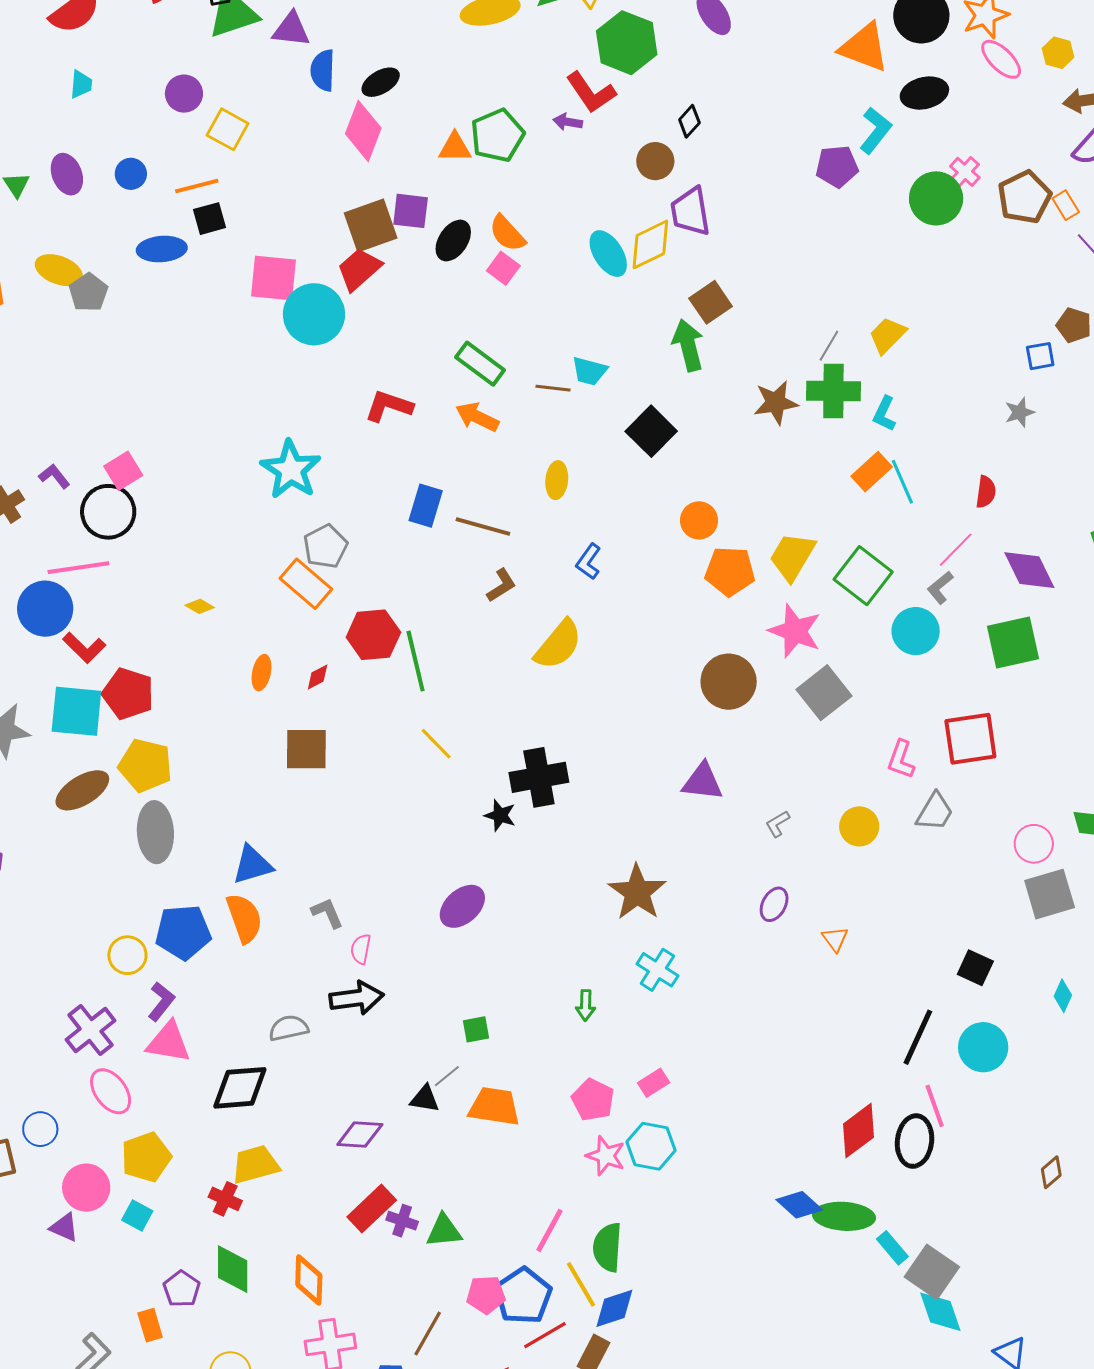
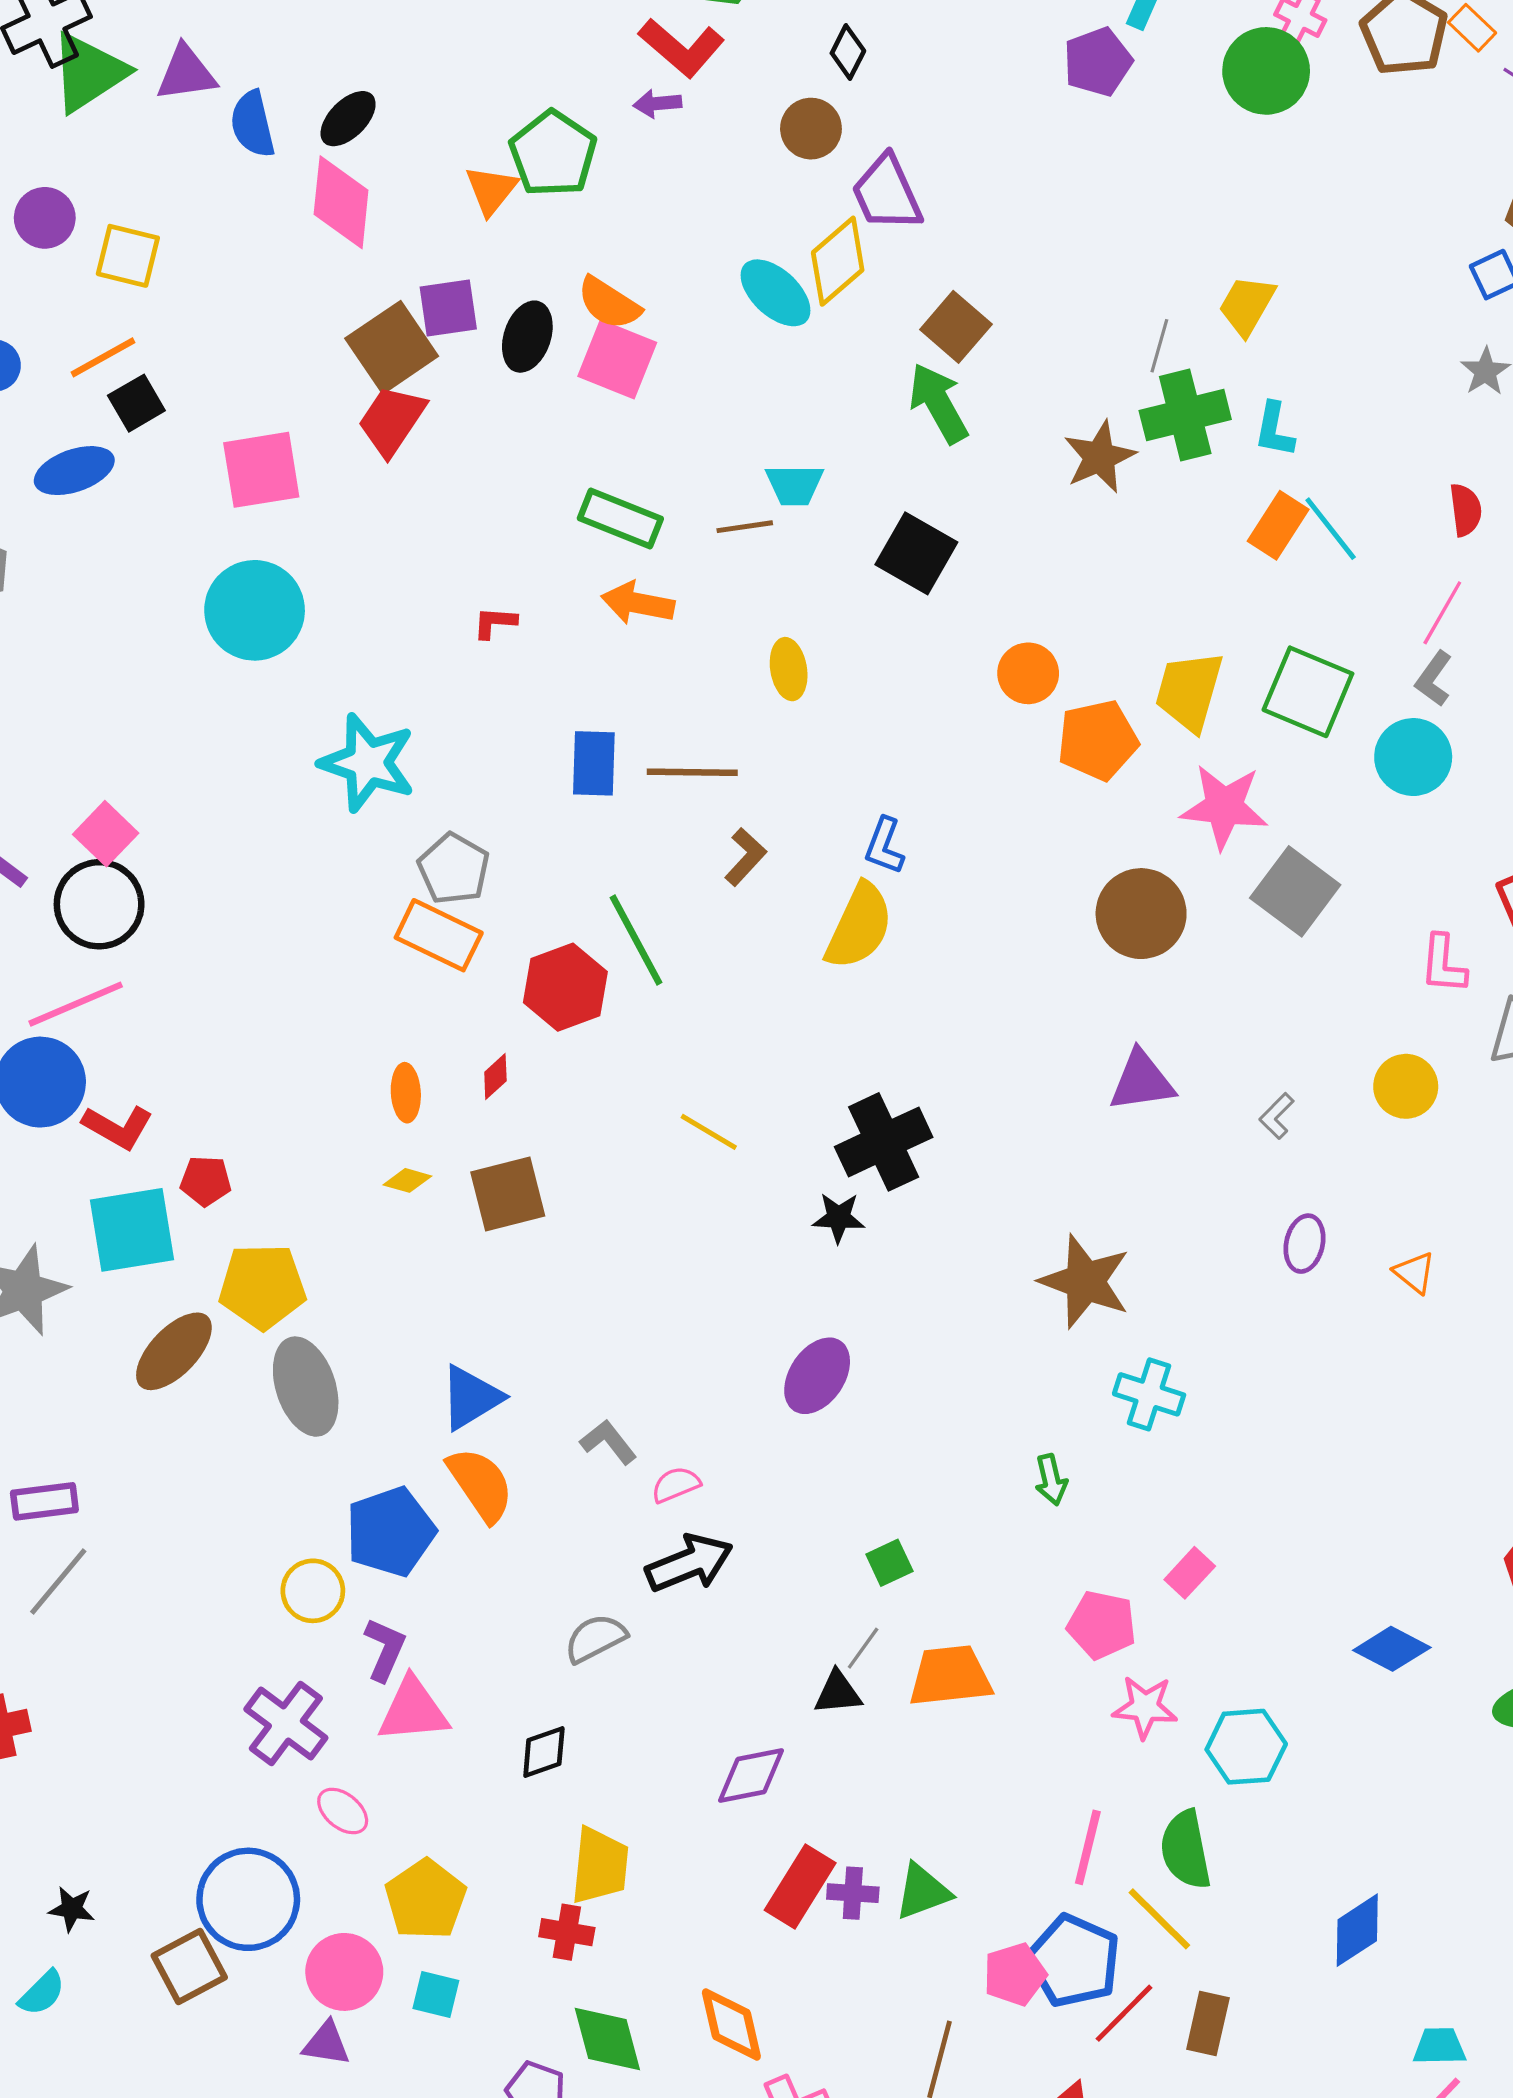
orange triangle: (455, 147) -> (491, 190), turned -36
pink square: (503, 268) -> (617, 359), size x1.5
cyan circle: (314, 314) -> (255, 610), moved
red L-shape: (389, 406) -> (495, 623), size x0.6
blue L-shape: (589, 562) -> (884, 846), moved
yellow diamond: (200, 606) -> (407, 1180), moved
green line: (416, 661) -> (636, 940), moved
red pentagon: (128, 694) -> (206, 1181), size x0.6
pink semicircle: (361, 949) -> (676, 1485), turned 72
black diamond: (240, 1088) -> (544, 1752), size x0.6
pink ellipse: (111, 1091) -> (343, 1811), size x0.7
blue circle: (40, 1129) -> (248, 1899), size x1.8
cyan hexagon: (651, 1146) -> (1246, 1747), moved
yellow trapezoid: (255, 1164) -> (600, 1866), turned 126
blue diamond: (799, 1205) -> (1392, 1649), moved
blue diamond: (614, 1308) -> (1357, 1930), moved

